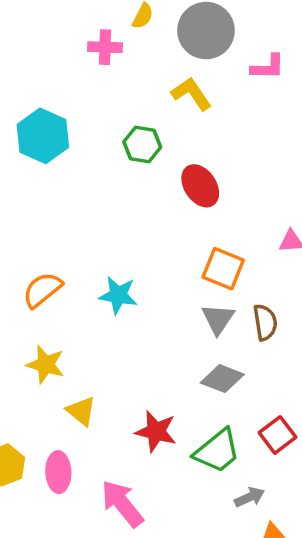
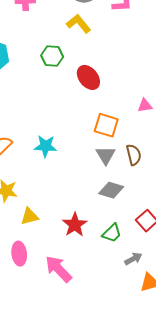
yellow triangle: (81, 411) -> (30, 216), turned -48
red star: (156, 431) -> (75, 225), turned 30
green trapezoid: (217, 451) -> (112, 233), size x0.7

